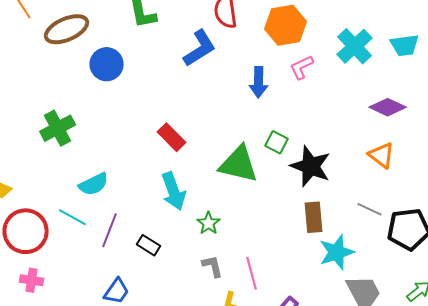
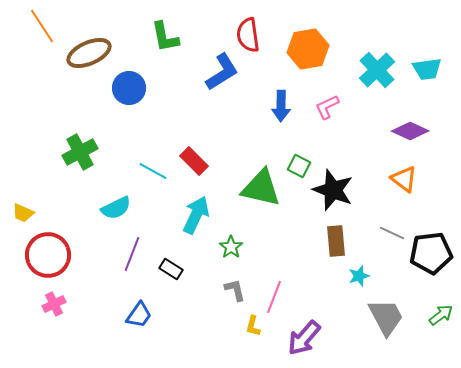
pink L-shape: (302, 67) -> (327, 107), moved
cyan arrow: (174, 191) -> (196, 215), turned -135
cyan line: (73, 217) -> (153, 171), moved
cyan star: (337, 252) -> (359, 276), size x0.6
pink line: (252, 273) -> (274, 297), turned 36
pink cross: (32, 280) -> (54, 304), turned -35

